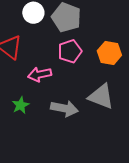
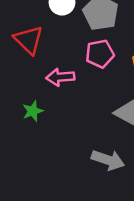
gray arrow: (64, 108) -> (108, 160), moved

